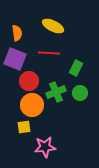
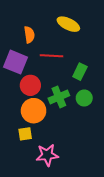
yellow ellipse: (53, 26) -> (68, 24), moved
orange semicircle: (17, 33) -> (29, 35), moved

